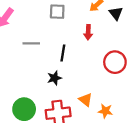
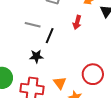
gray line: (31, 43) -> (33, 25), moved
red circle: (115, 62) -> (93, 74), moved

